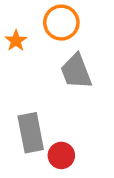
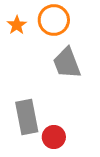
orange star: (16, 41) -> (17, 25), moved

